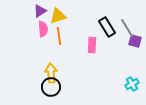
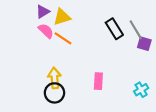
pink semicircle: (43, 29) -> (46, 31), turned -42
orange line: (59, 36) -> (63, 38), turned -48
pink rectangle: (92, 45) -> (98, 81), moved

